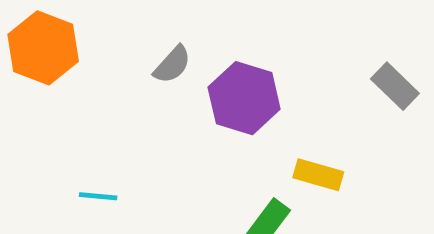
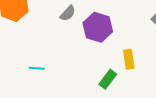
yellow rectangle: (318, 175) -> (129, 59), turned 66

